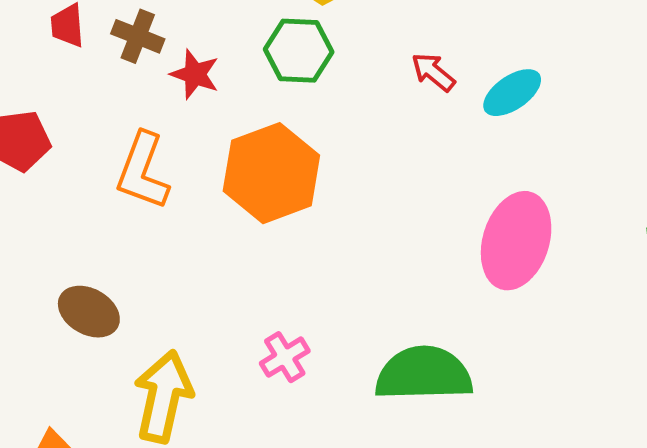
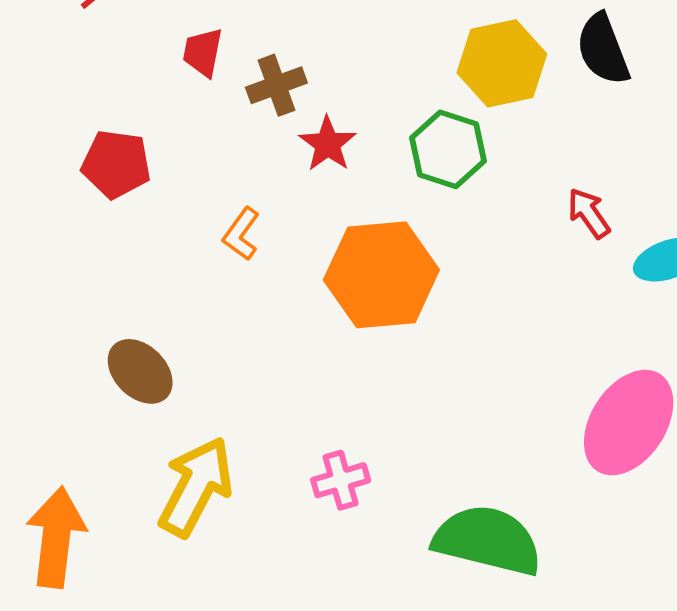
brown cross: (138, 36) -> (276, 85), turned 33
orange L-shape: (143, 171) -> (241, 234), size x0.6

